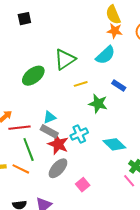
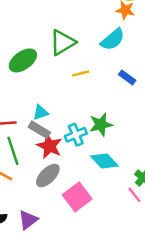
green star: (98, 104) -> (101, 125), moved, turned -30
cyan diamond: (114, 144) -> (104, 161), moved
pink square: (83, 185) -> (77, 197), size x1.6

